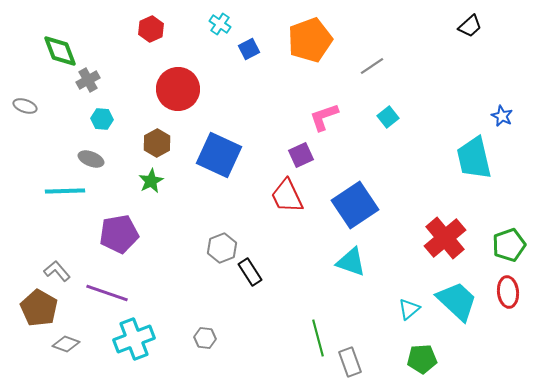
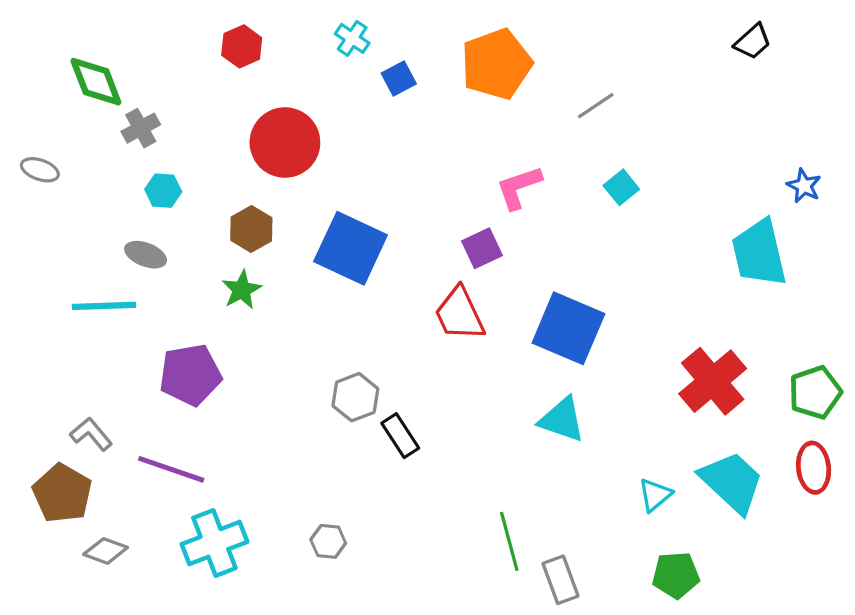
blue square: (355, 205) -> (568, 328), turned -33

